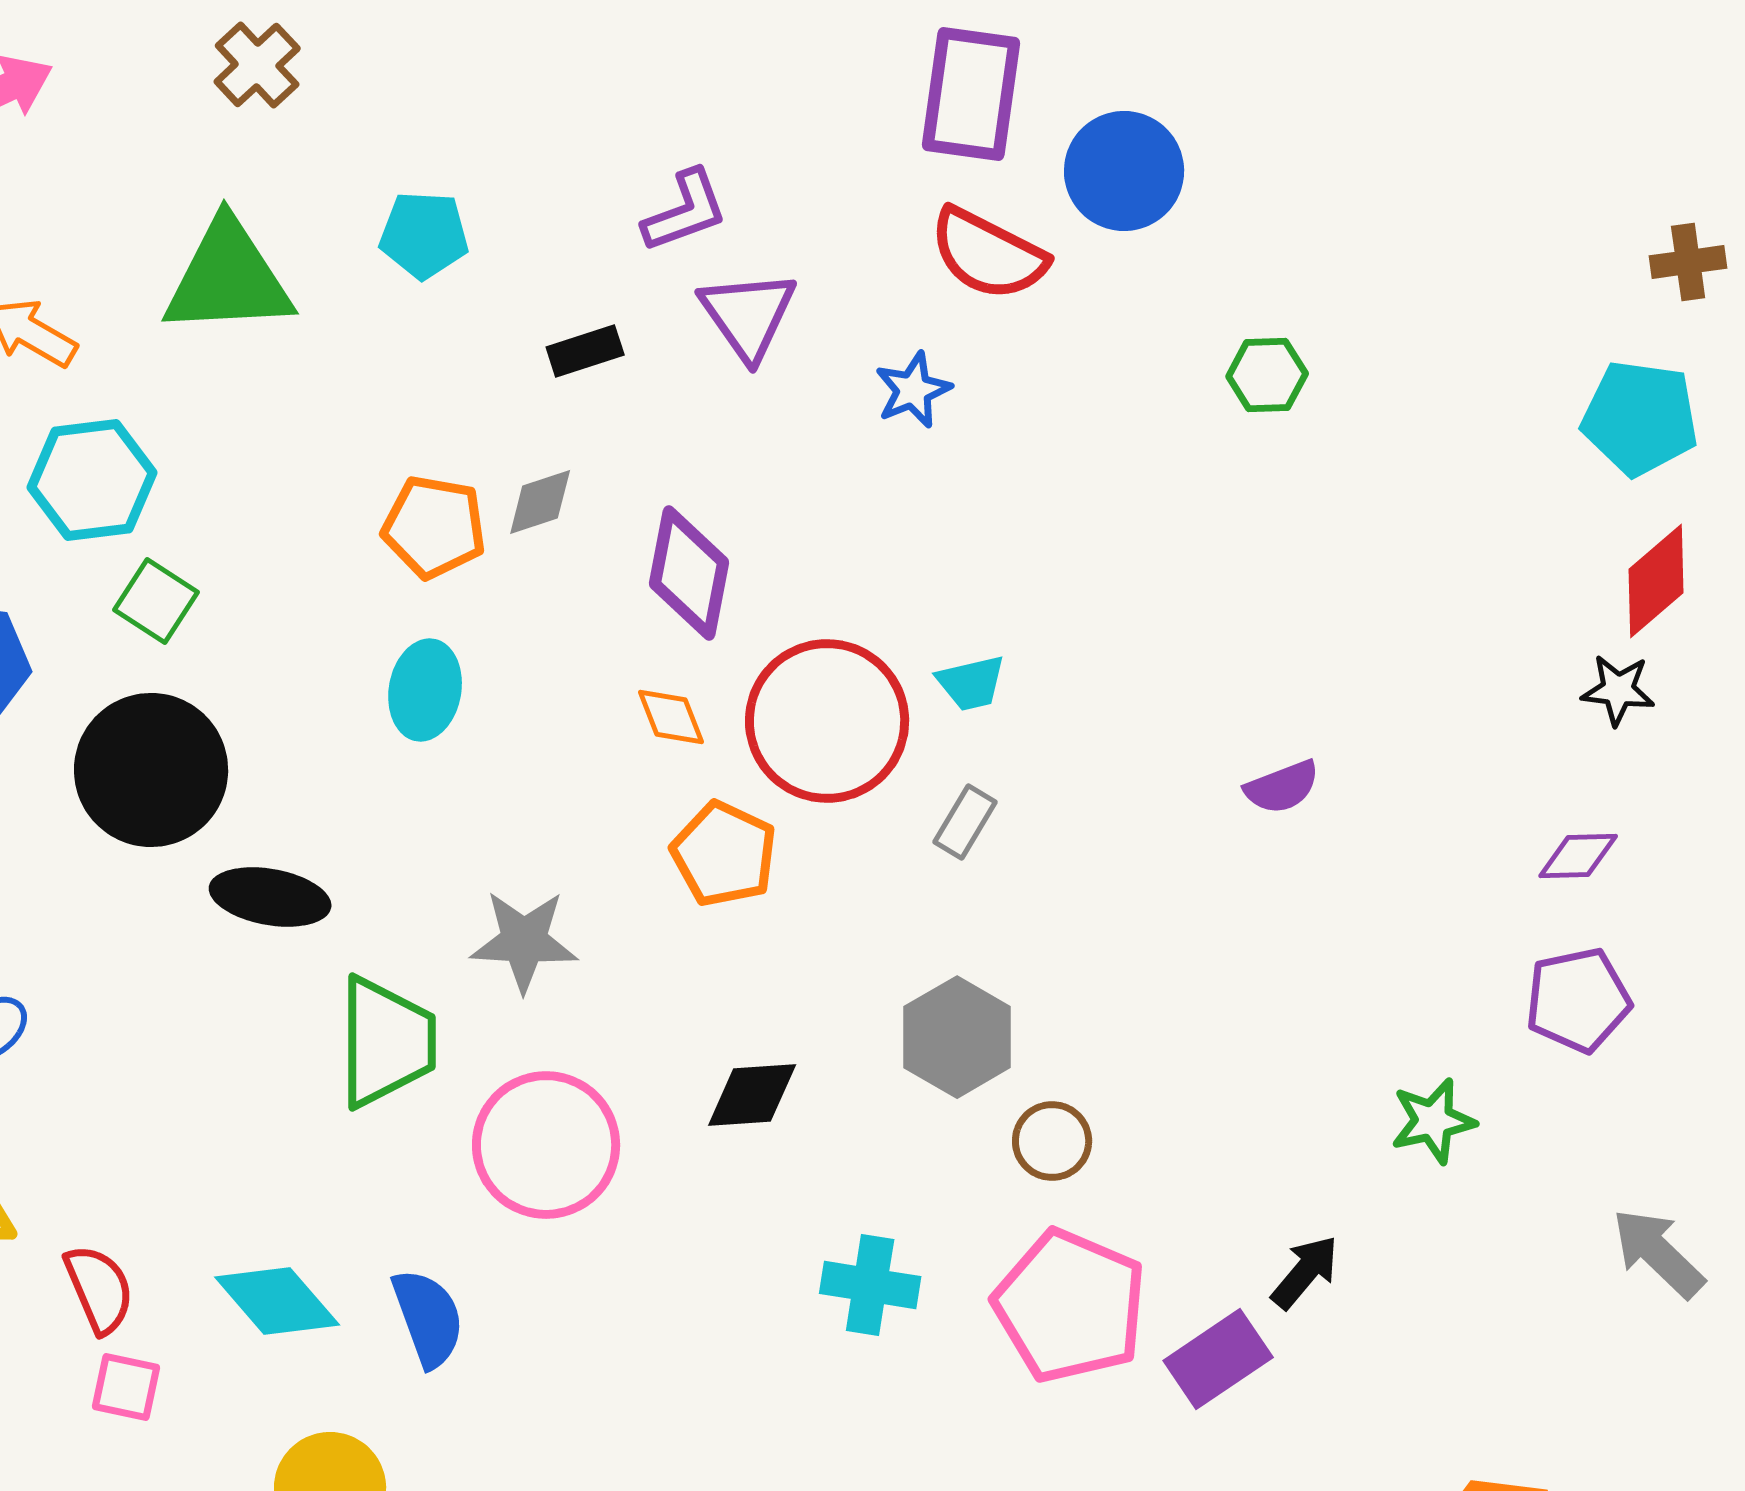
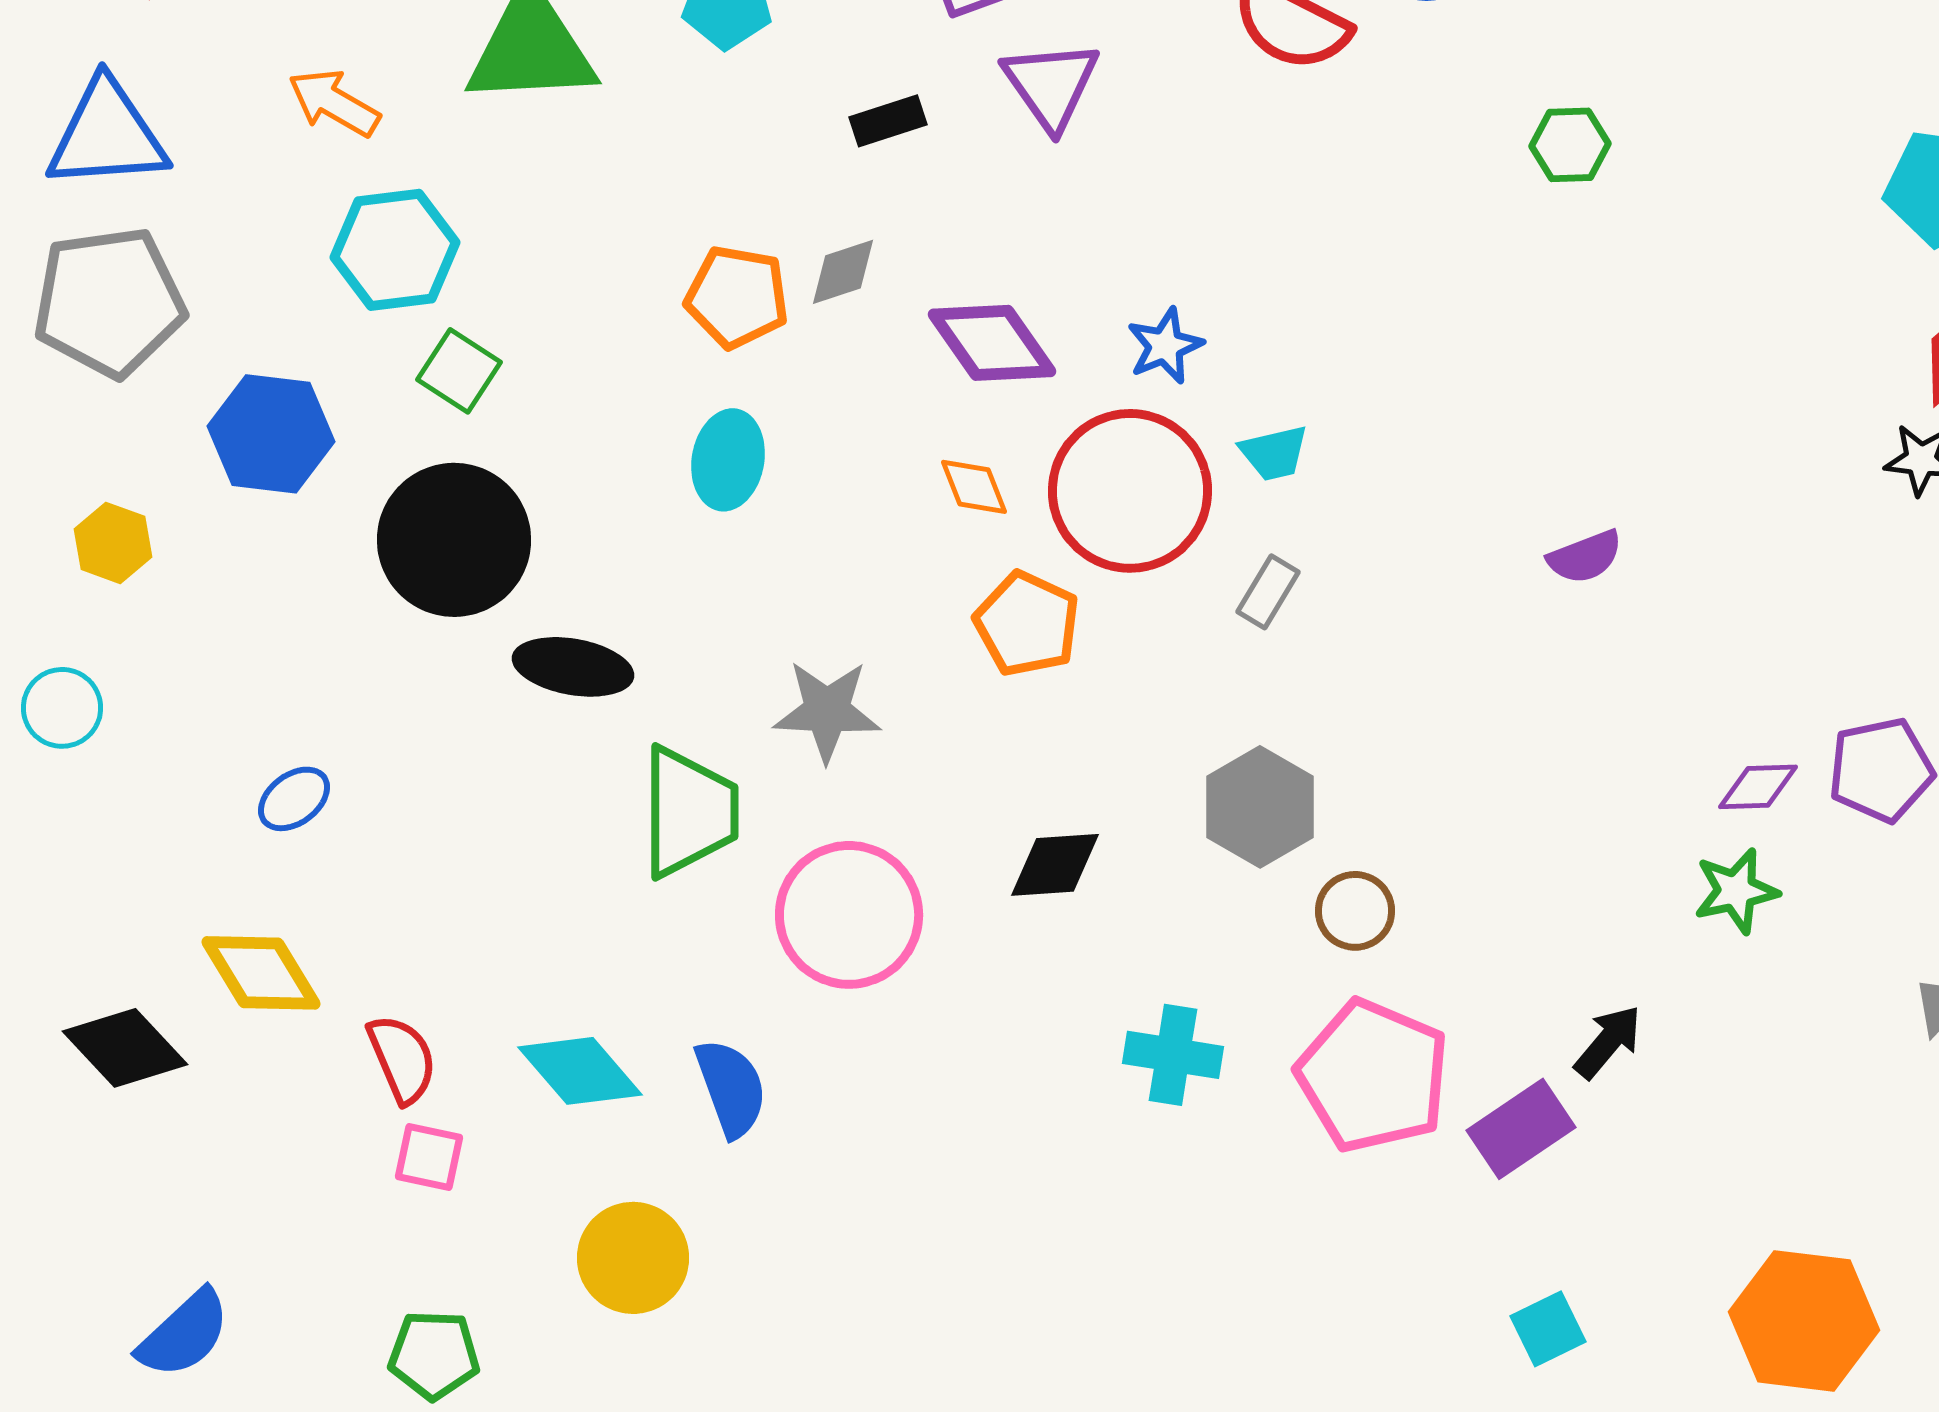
blue star: (913, 390) -> (1165, 346), moved
purple diamond: (689, 573) -> (992, 343), turned -46
purple diamond: (1578, 856) -> (1758, 787), moved

